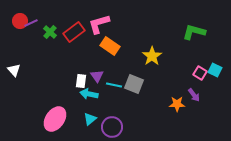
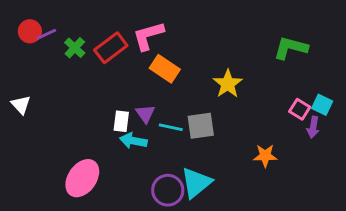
gray square: (134, 84) -> (201, 126), turned -30
purple arrow: (194, 95) -> (313, 127), moved, turned 48
cyan triangle: (90, 119) -> (196, 183), moved, size x1.6

